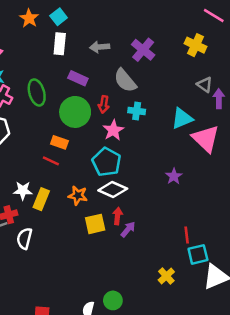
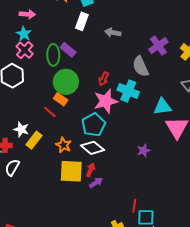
purple cross: (143, 50) -> (158, 46), moved
purple rectangle: (78, 78) -> (68, 50), moved
gray semicircle: (125, 81) -> (141, 66), moved
cyan cross: (137, 111) -> (128, 91), size x1.5
green circle: (75, 112) -> (66, 82), moved
pink star: (113, 130) -> (106, 101), size x1.4
yellow square: (95, 224) -> (71, 171), size x1.4
red line: (187, 235) -> (134, 206), moved

